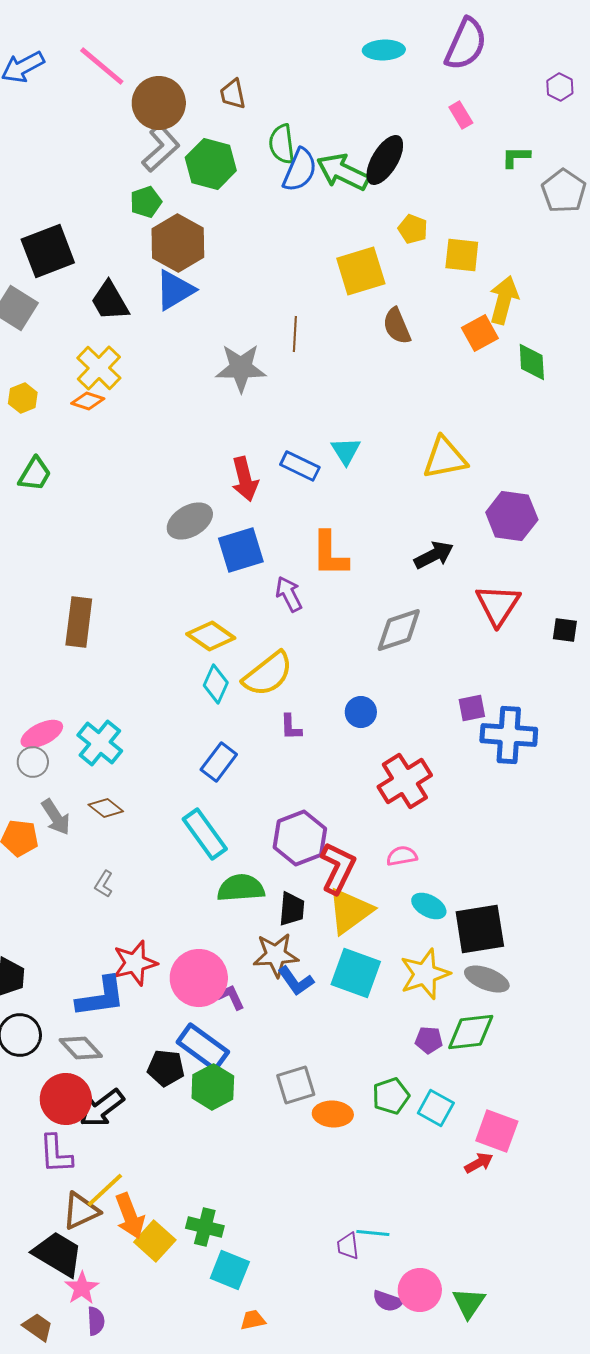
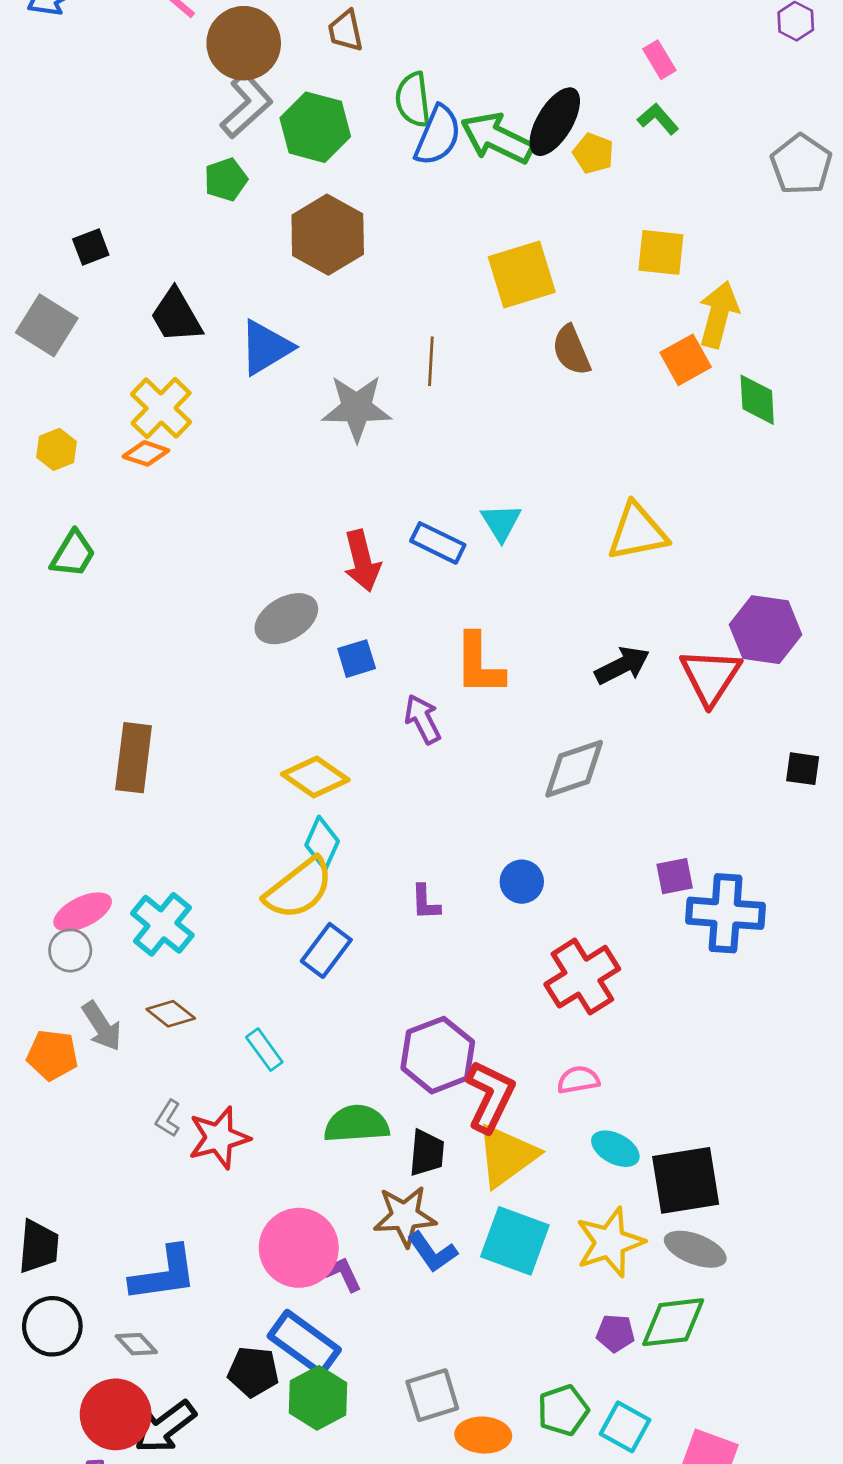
green L-shape: (516, 157) -> (658, 119), moved, turned 48
yellow pentagon: (413, 229) -> (593, 153), moved
brown hexagon: (178, 243) -> (328, 235), moved
black square: (48, 251) -> (91, 247), size x0.5
blue triangle: (175, 290) -> (266, 347), moved
purple hexagon: (512, 516) -> (765, 630), moved
blue square: (241, 550) -> (357, 659), size x0.6
red triangle: (498, 605) -> (710, 676), moved
yellow semicircle: (268, 674) -> (299, 888), moved
cyan rectangle: (205, 834) -> (264, 1050), moved, size x0.6
red star: (135, 963) -> (219, 1138), moved
gray diamond: (81, 1048) -> (136, 1344), size x0.7

